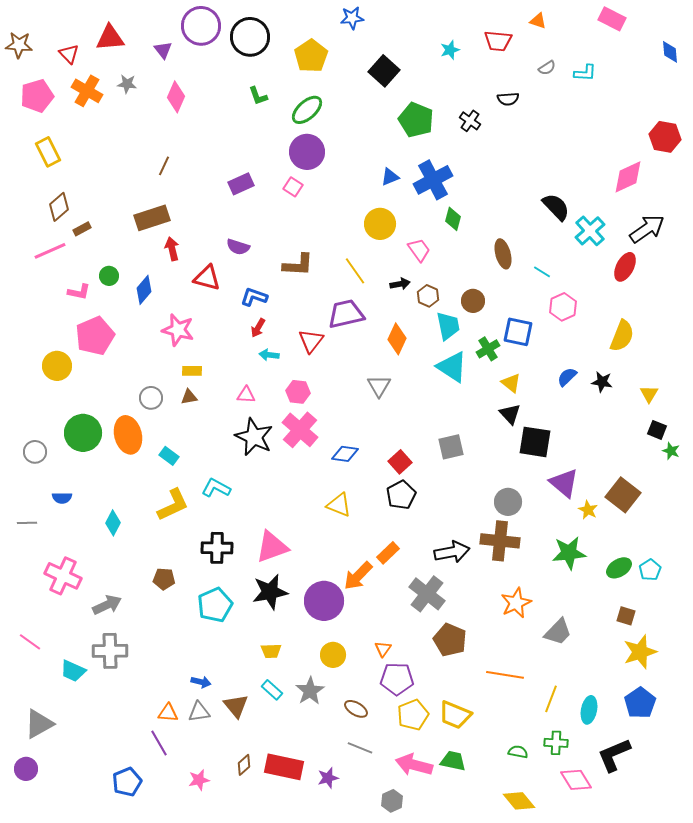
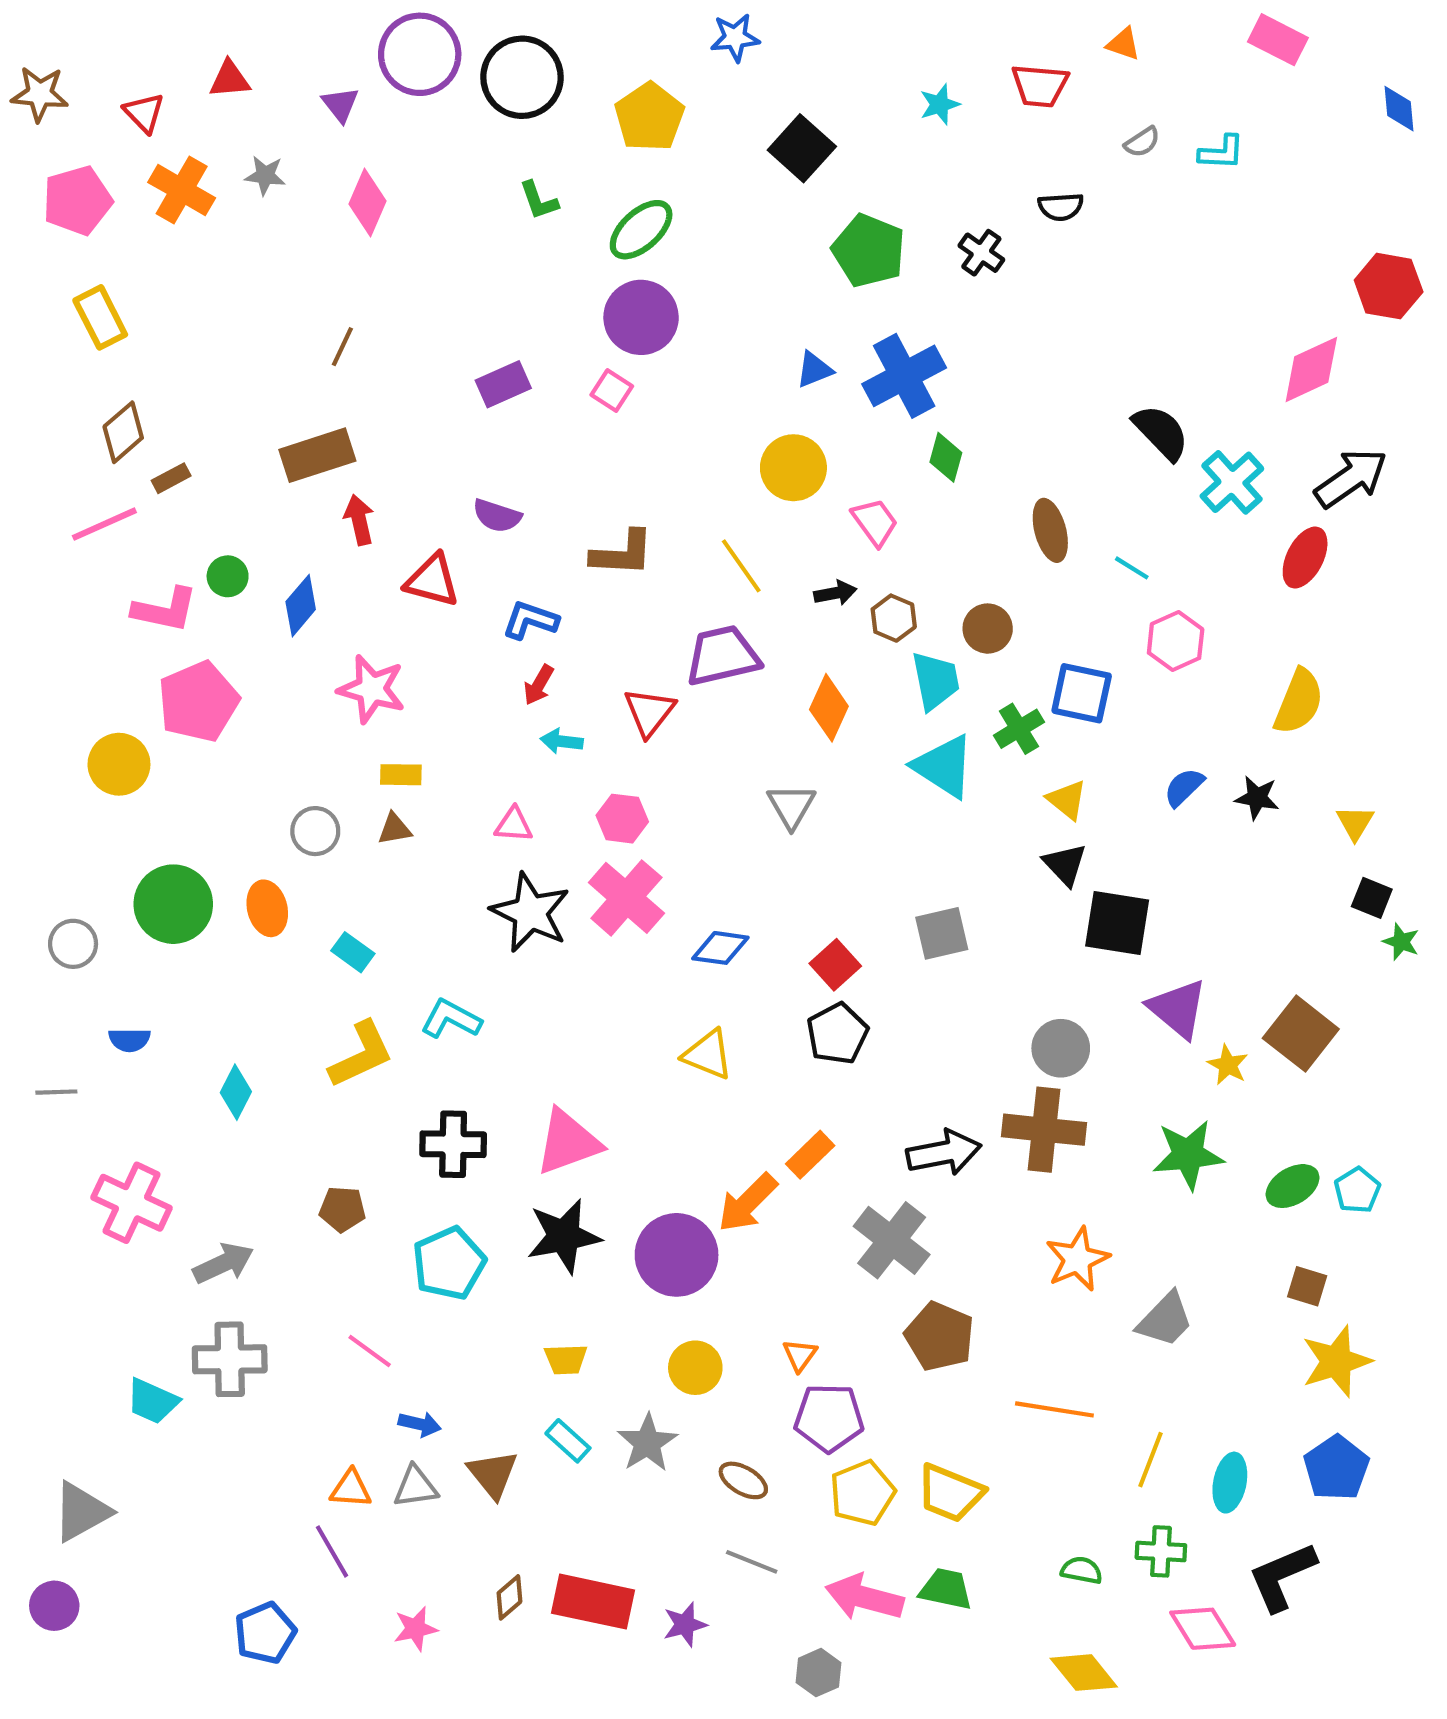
red triangle: (110, 38) -> (230, 79), size x0.7
pink L-shape: (79, 292) -> (165, 610), size x1.4
orange ellipse: (128, 435) -> (267, 908), size x0.7
pink line: (30, 642) -> (370, 1351), moved

